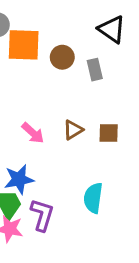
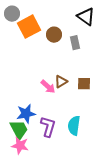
orange square: (24, 45) -> (29, 27), turned -30
pink arrow: (33, 133) -> (48, 87), moved
purple L-shape: (42, 215) -> (48, 127), moved

